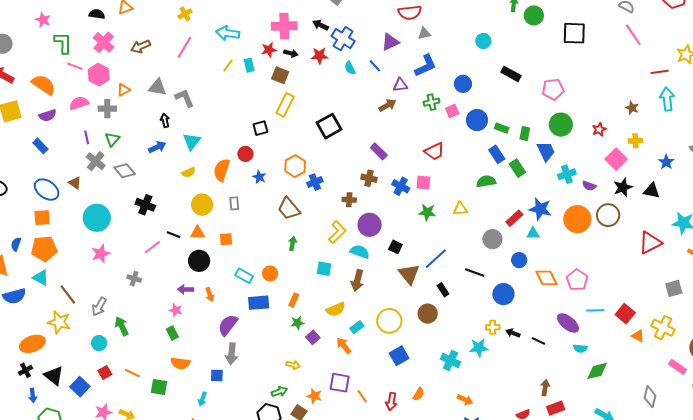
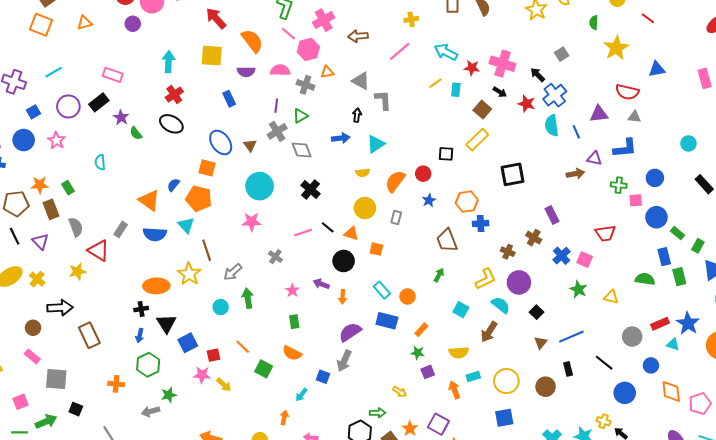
red star: (269, 50) -> (472, 68), moved
cyan semicircle: (350, 68) -> (552, 125), size x1.5
brown triangle: (409, 274) -> (541, 343), size x0.6
pink star: (176, 310) -> (292, 290), moved
red square: (105, 372) -> (214, 355), moved

